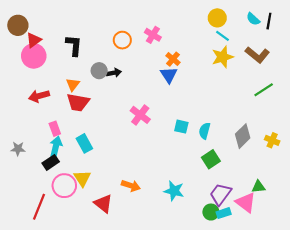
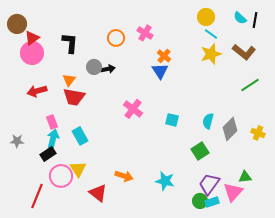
cyan semicircle: (205, 131) -> (208, 121), moved
pink triangle: (246, 203) -> (233, 192), turned 35

